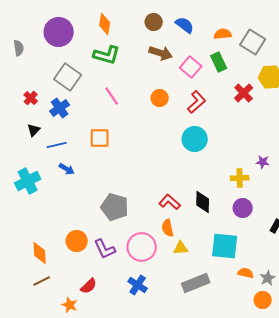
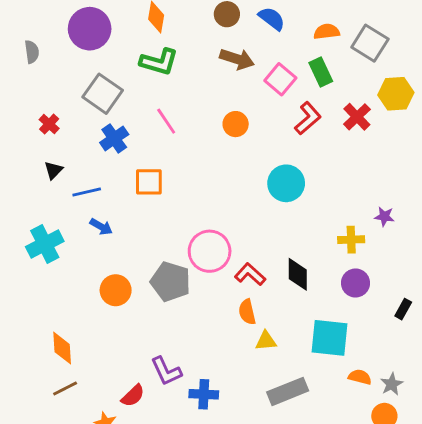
red L-shape: (197, 102) -> (308, 118), moved
blue cross: (60, 108) -> (114, 138), moved
orange circle: (77, 241) -> (116, 290), moved
pink circle: (142, 247) -> (210, 251), moved
purple L-shape: (105, 249) -> (166, 371), moved
blue cross: (138, 285) -> (204, 394), turned -30

